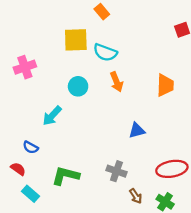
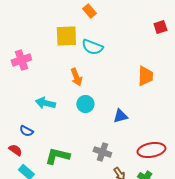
orange arrow: (116, 82) -> (76, 77), moved
cyan circle: (78, 86) -> (85, 104), moved
cyan arrow: (52, 116) -> (45, 103), turned 60

